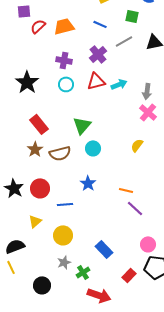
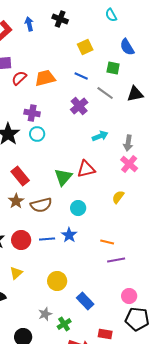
gray line: (124, 41) -> (105, 93), turned 66
purple cross: (64, 60) -> (32, 113), moved
red triangle: (96, 81) -> (86, 169), moved
cyan circle: (66, 84) -> (37, 134), moved
cyan circle: (93, 148) -> (78, 208), moved
blue line: (65, 204) -> (47, 239), moved
purple line: (135, 208) -> (116, 260), turned -54
yellow circle: (63, 235) -> (57, 281), moved
red rectangle: (129, 275) -> (105, 334), moved, turned 56

